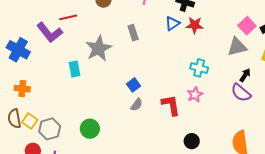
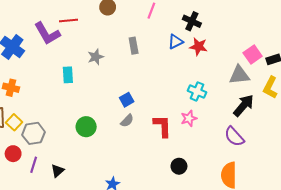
gray star: (98, 48) -> (96, 57), size x0.6
black arrow: (245, 75) -> (244, 105), size x1.6
purple semicircle: (241, 93) -> (234, 137), moved
green circle: (90, 129) -> (86, 127), moved

